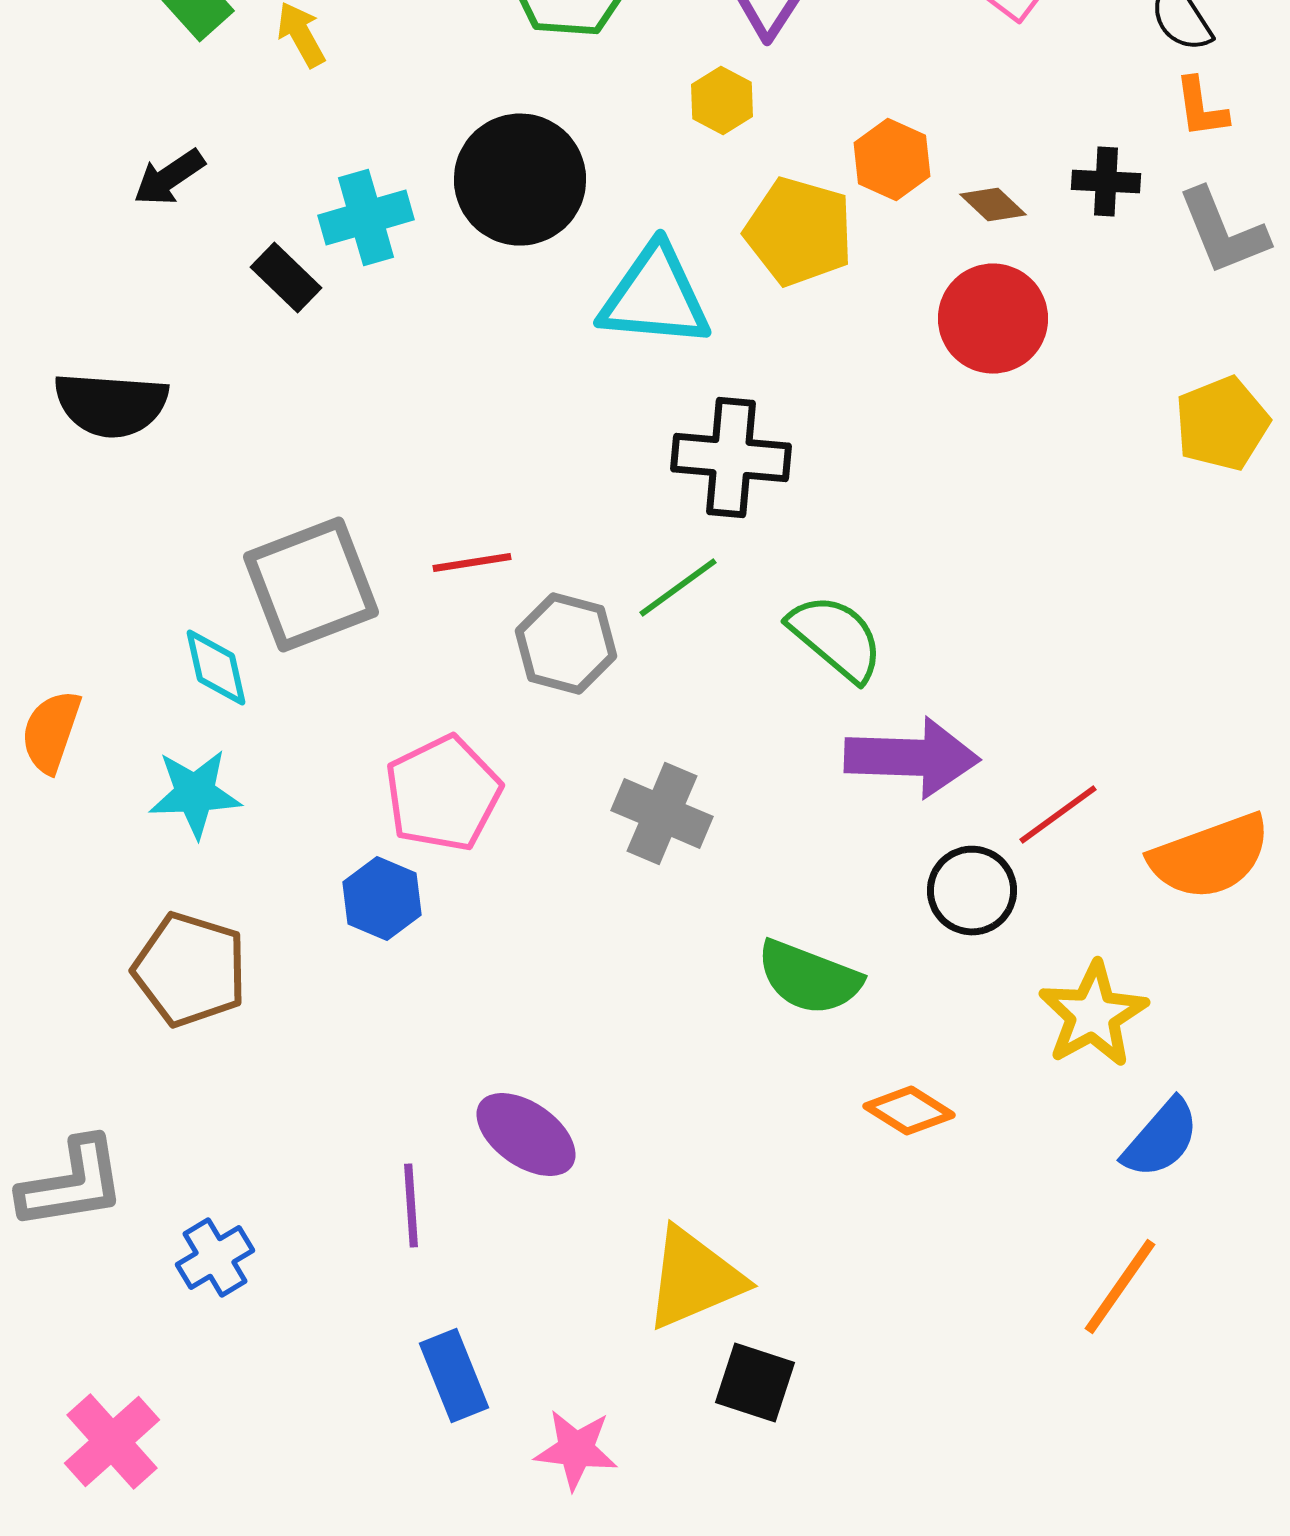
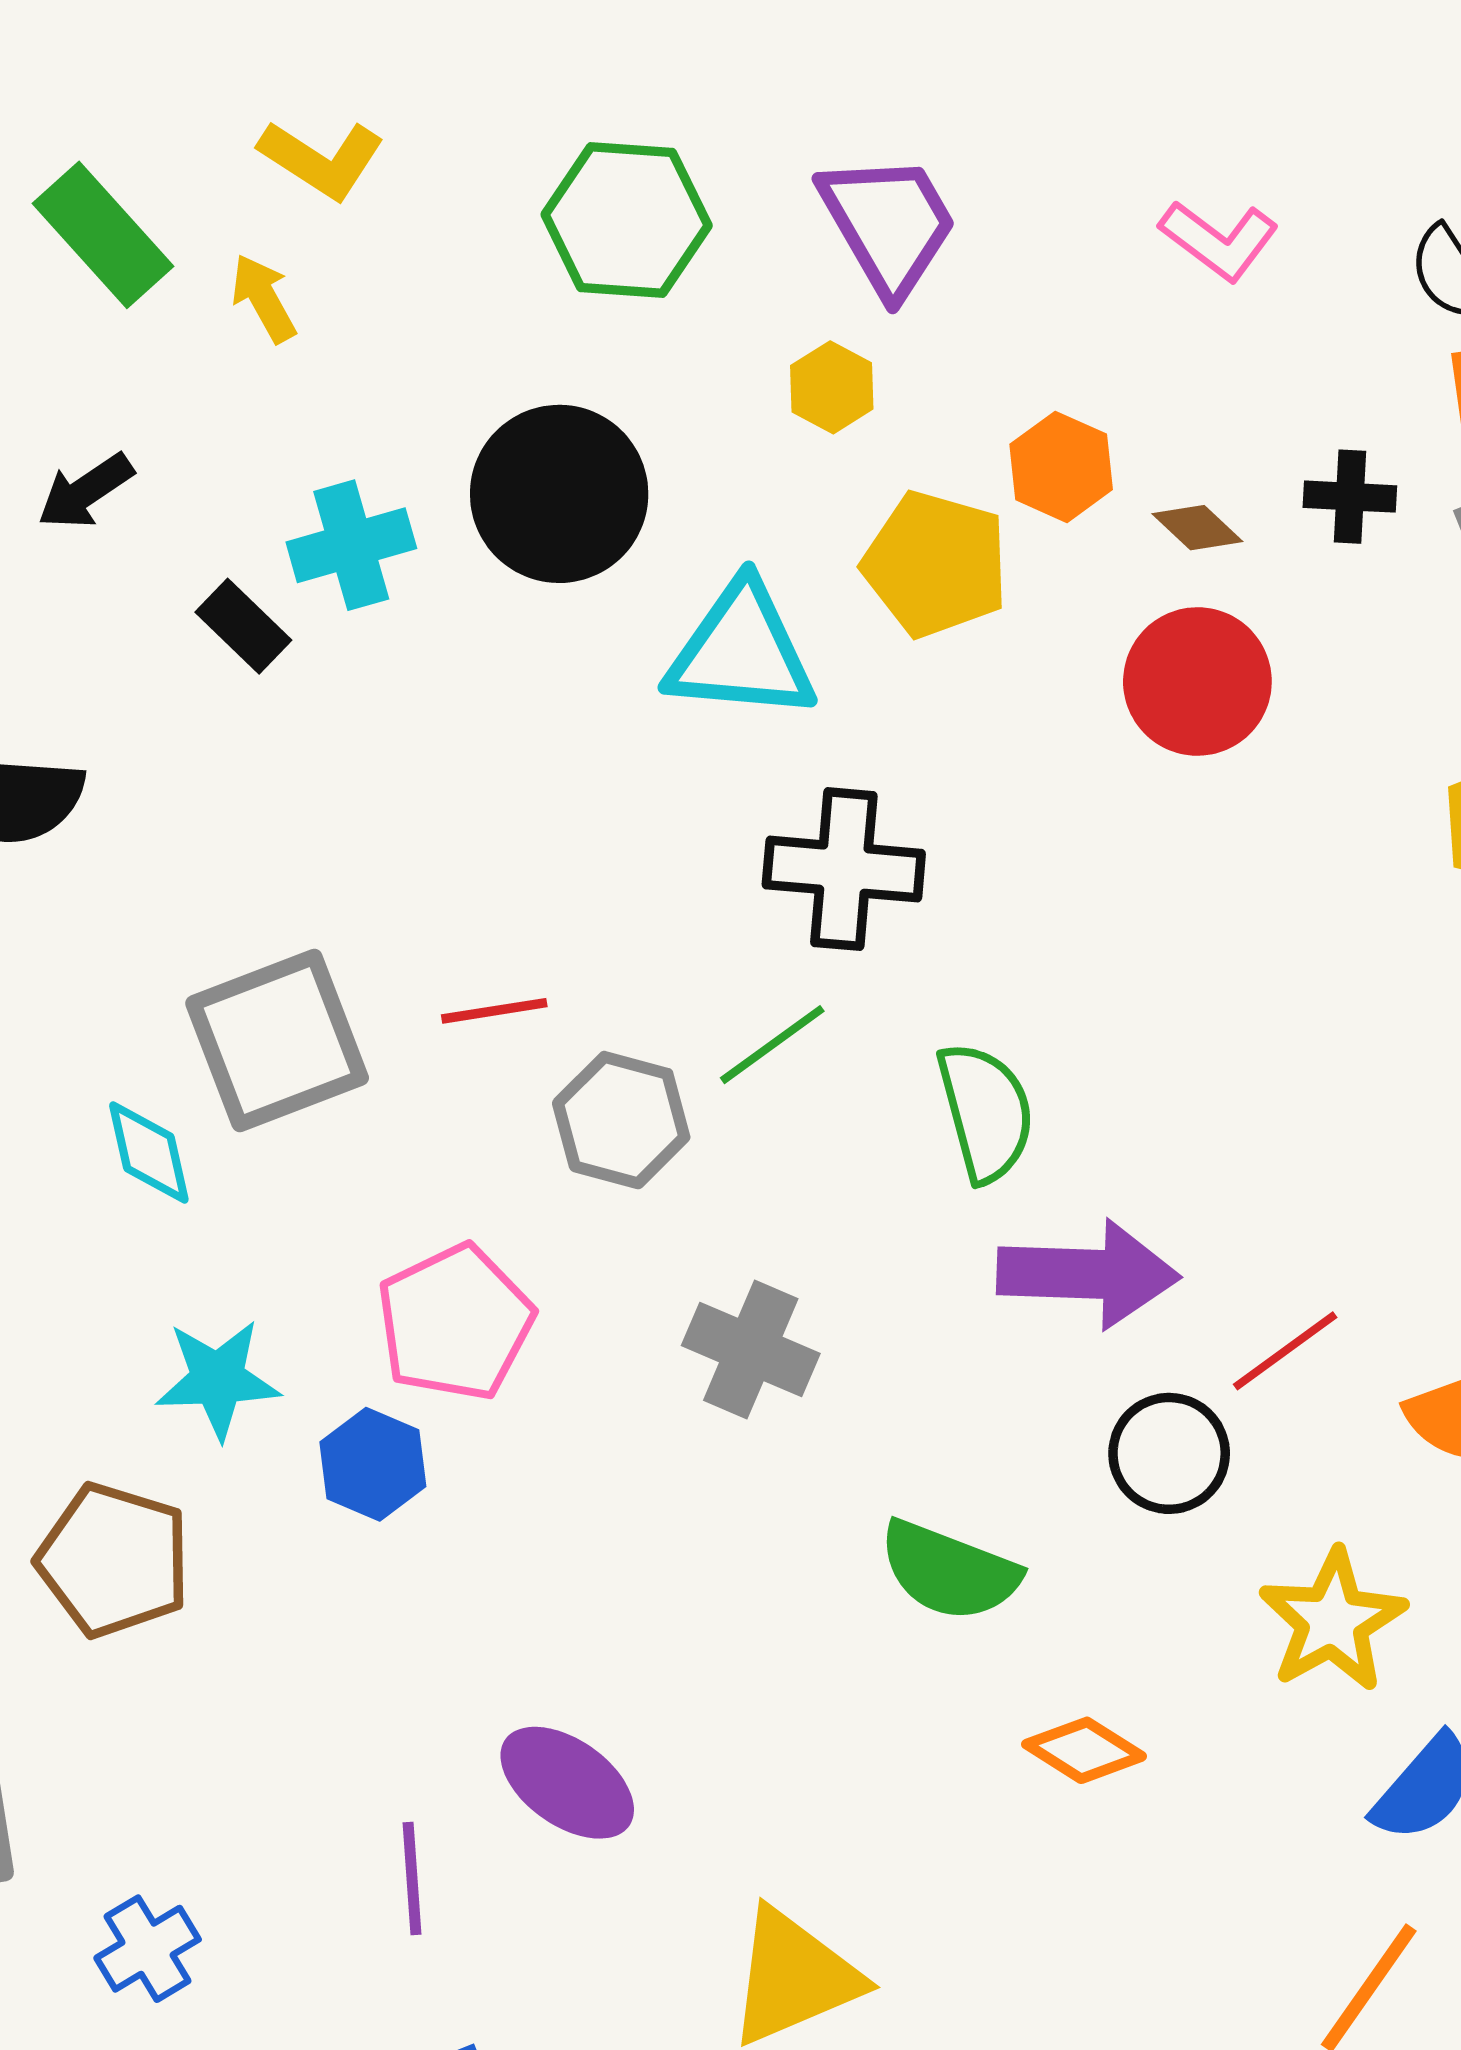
green semicircle: (836, 638) -> (986, 1112), turned 35
cyan star: (195, 794) -> (218, 1379), moved

